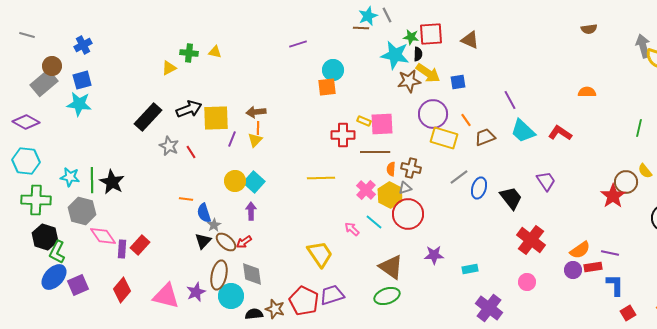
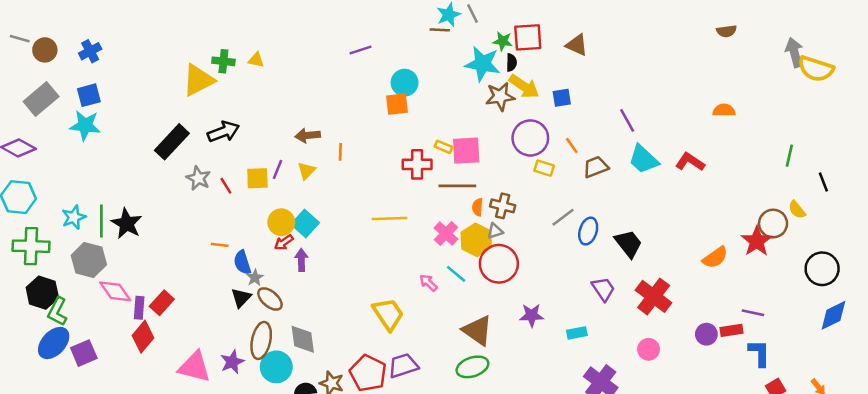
brown circle: (52, 66) -> (45, 50), moved
yellow triangle: (169, 68) -> (198, 80), size x1.8
yellow square: (216, 118) -> (257, 178), moved, size x0.7
orange line: (258, 128) -> (340, 152), moved
yellow rectangle: (444, 138) -> (544, 168), size x0.6
cyan star: (70, 177) -> (74, 217), turned -30
purple trapezoid: (546, 181) -> (603, 289), moved
red arrow: (244, 242) -> (284, 242), moved
orange semicircle: (580, 250) -> (715, 257), moved
red diamond: (122, 290) -> (143, 337), moved

